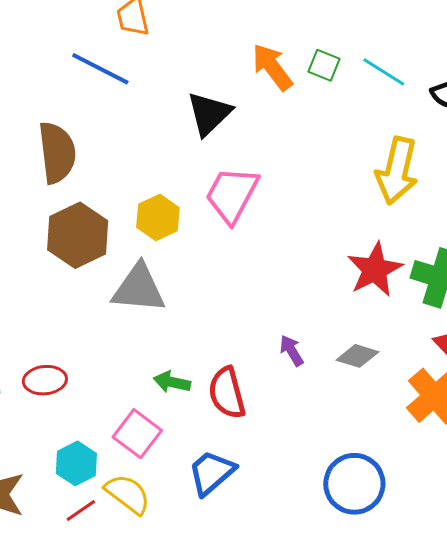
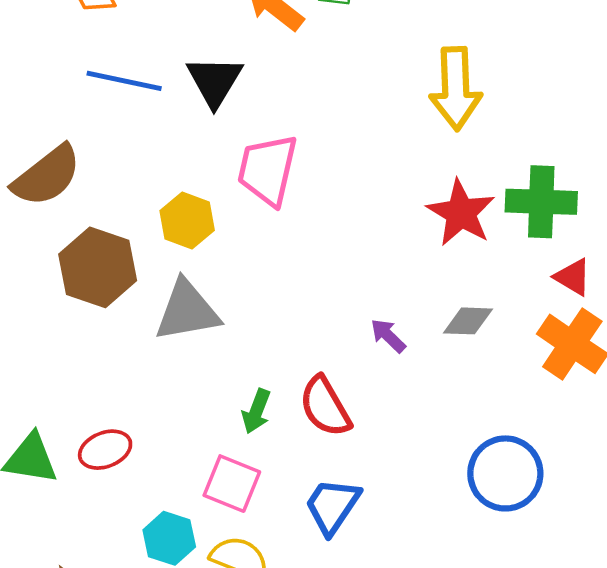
blue line: (100, 69) -> (124, 81), moved
brown semicircle: (57, 153) -> (47, 176), turned 74
green arrow: (172, 382) -> (256, 411), turned -66

